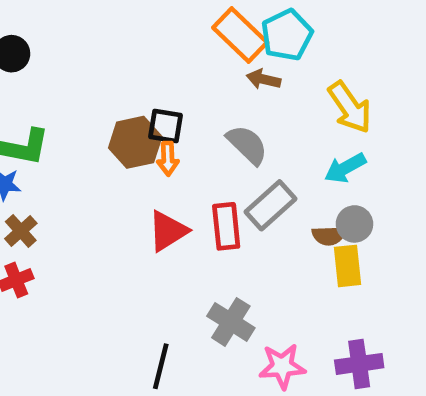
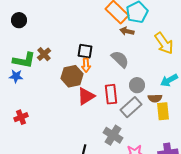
brown hexagon: (135, 142) -> (72, 76), moved
cyan arrow: (345, 168) -> (169, 80), moved
gray rectangle: (270, 205) -> (131, 107), moved
gray circle: (354, 224) -> (137, 85), moved
brown cross: (21, 231) -> (44, 54), moved

